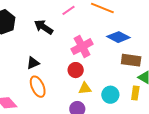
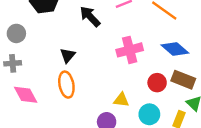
black triangle: (33, 63) -> (68, 55), turned -40
red circle: (76, 70) -> (157, 83), moved

